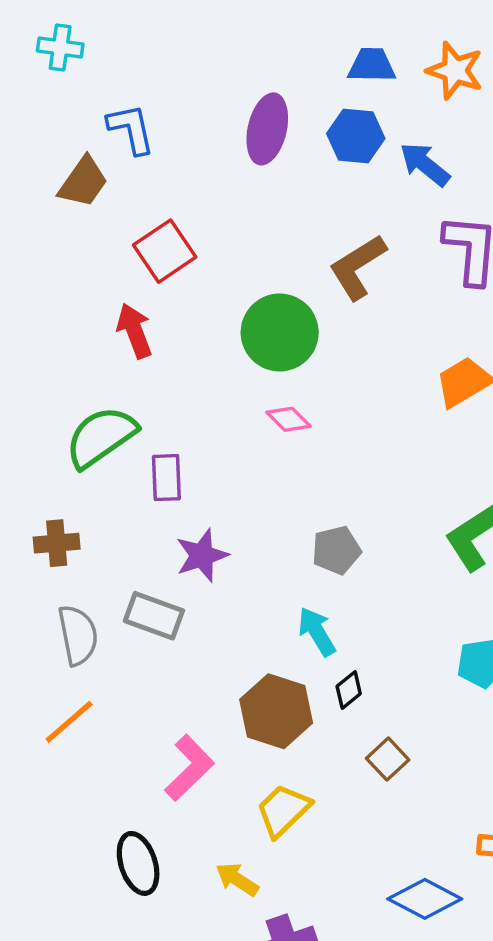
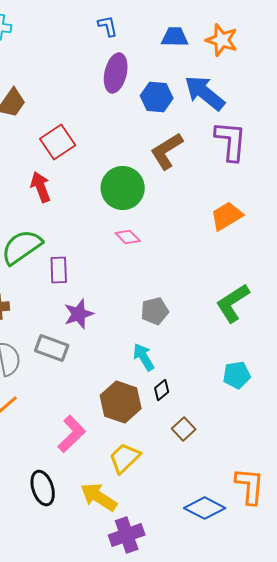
blue L-shape: (131, 129) -> (108, 26), moved, size x0.7
blue hexagon: (356, 136) -> (157, 97), moved
blue arrow: (425, 164) -> (205, 93), size x1.4
yellow arrow: (237, 879) -> (99, 497), size x1.5

